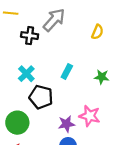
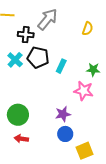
cyan cross: (26, 74) -> (15, 60), moved
black pentagon: (41, 97) -> (38, 57), moved
pink star: (90, 116) -> (84, 91), moved

